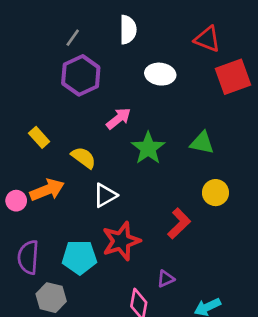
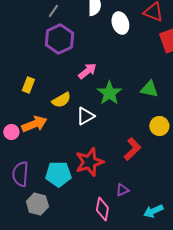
white ellipse: (160, 74) -> (120, 23), moved, turned 65
yellow rectangle: (39, 137) -> (28, 85), turned 63
yellow semicircle: (83, 158) -> (61, 100), turned 114
white triangle: (105, 195) -> (85, 116), moved

